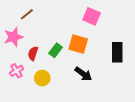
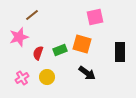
pink square: (92, 16) -> (95, 17), turned -36
green rectangle: (56, 50) -> (60, 50), turned 32
pink cross: (17, 71) -> (22, 78), moved

